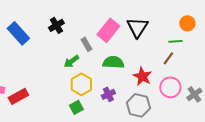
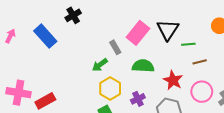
black cross: (56, 25) -> (73, 15), moved
green line: (175, 41) -> (188, 44), moved
brown line: (168, 58) -> (200, 62), turned 40

